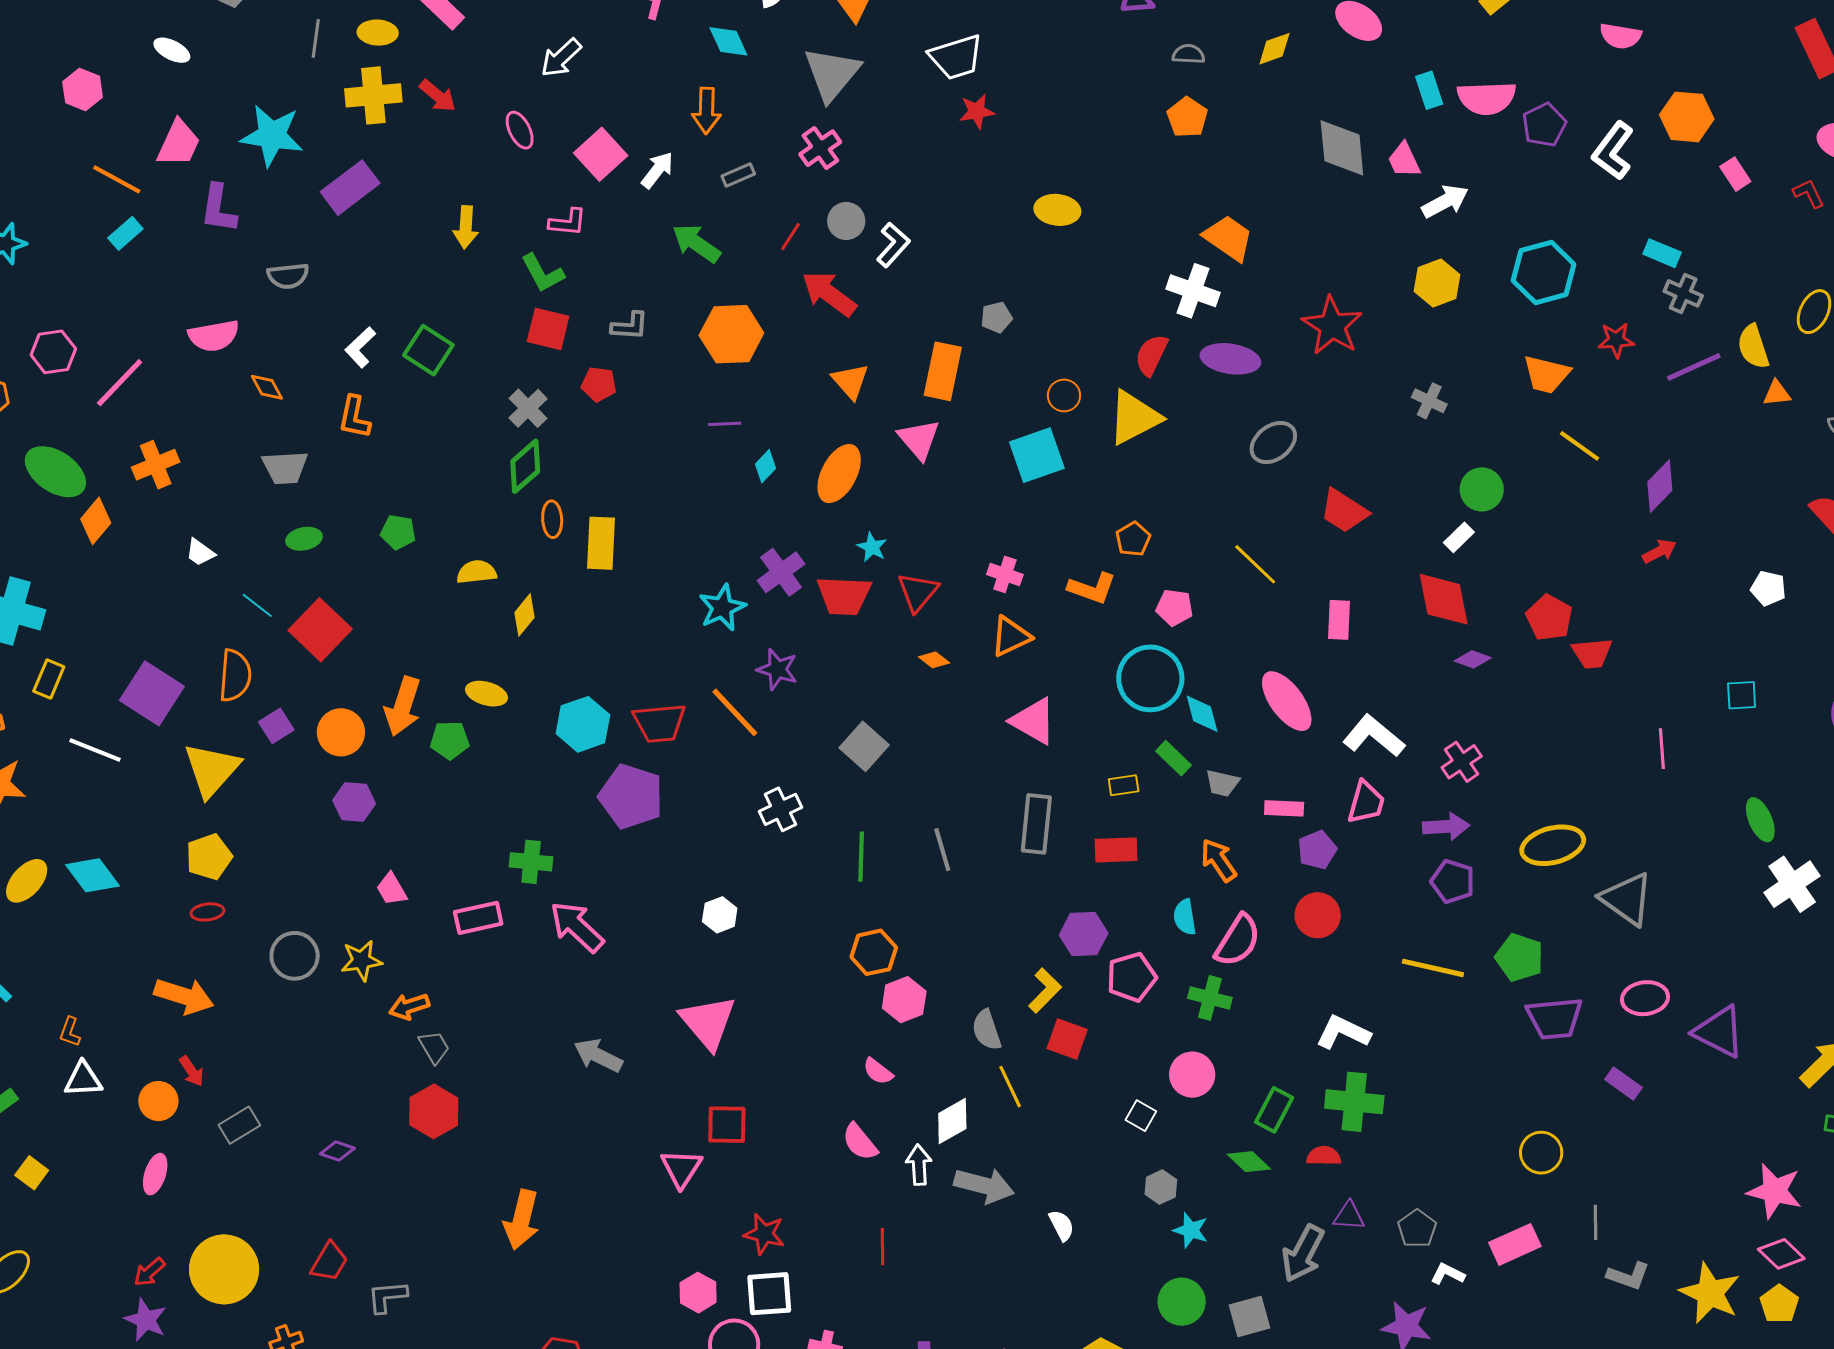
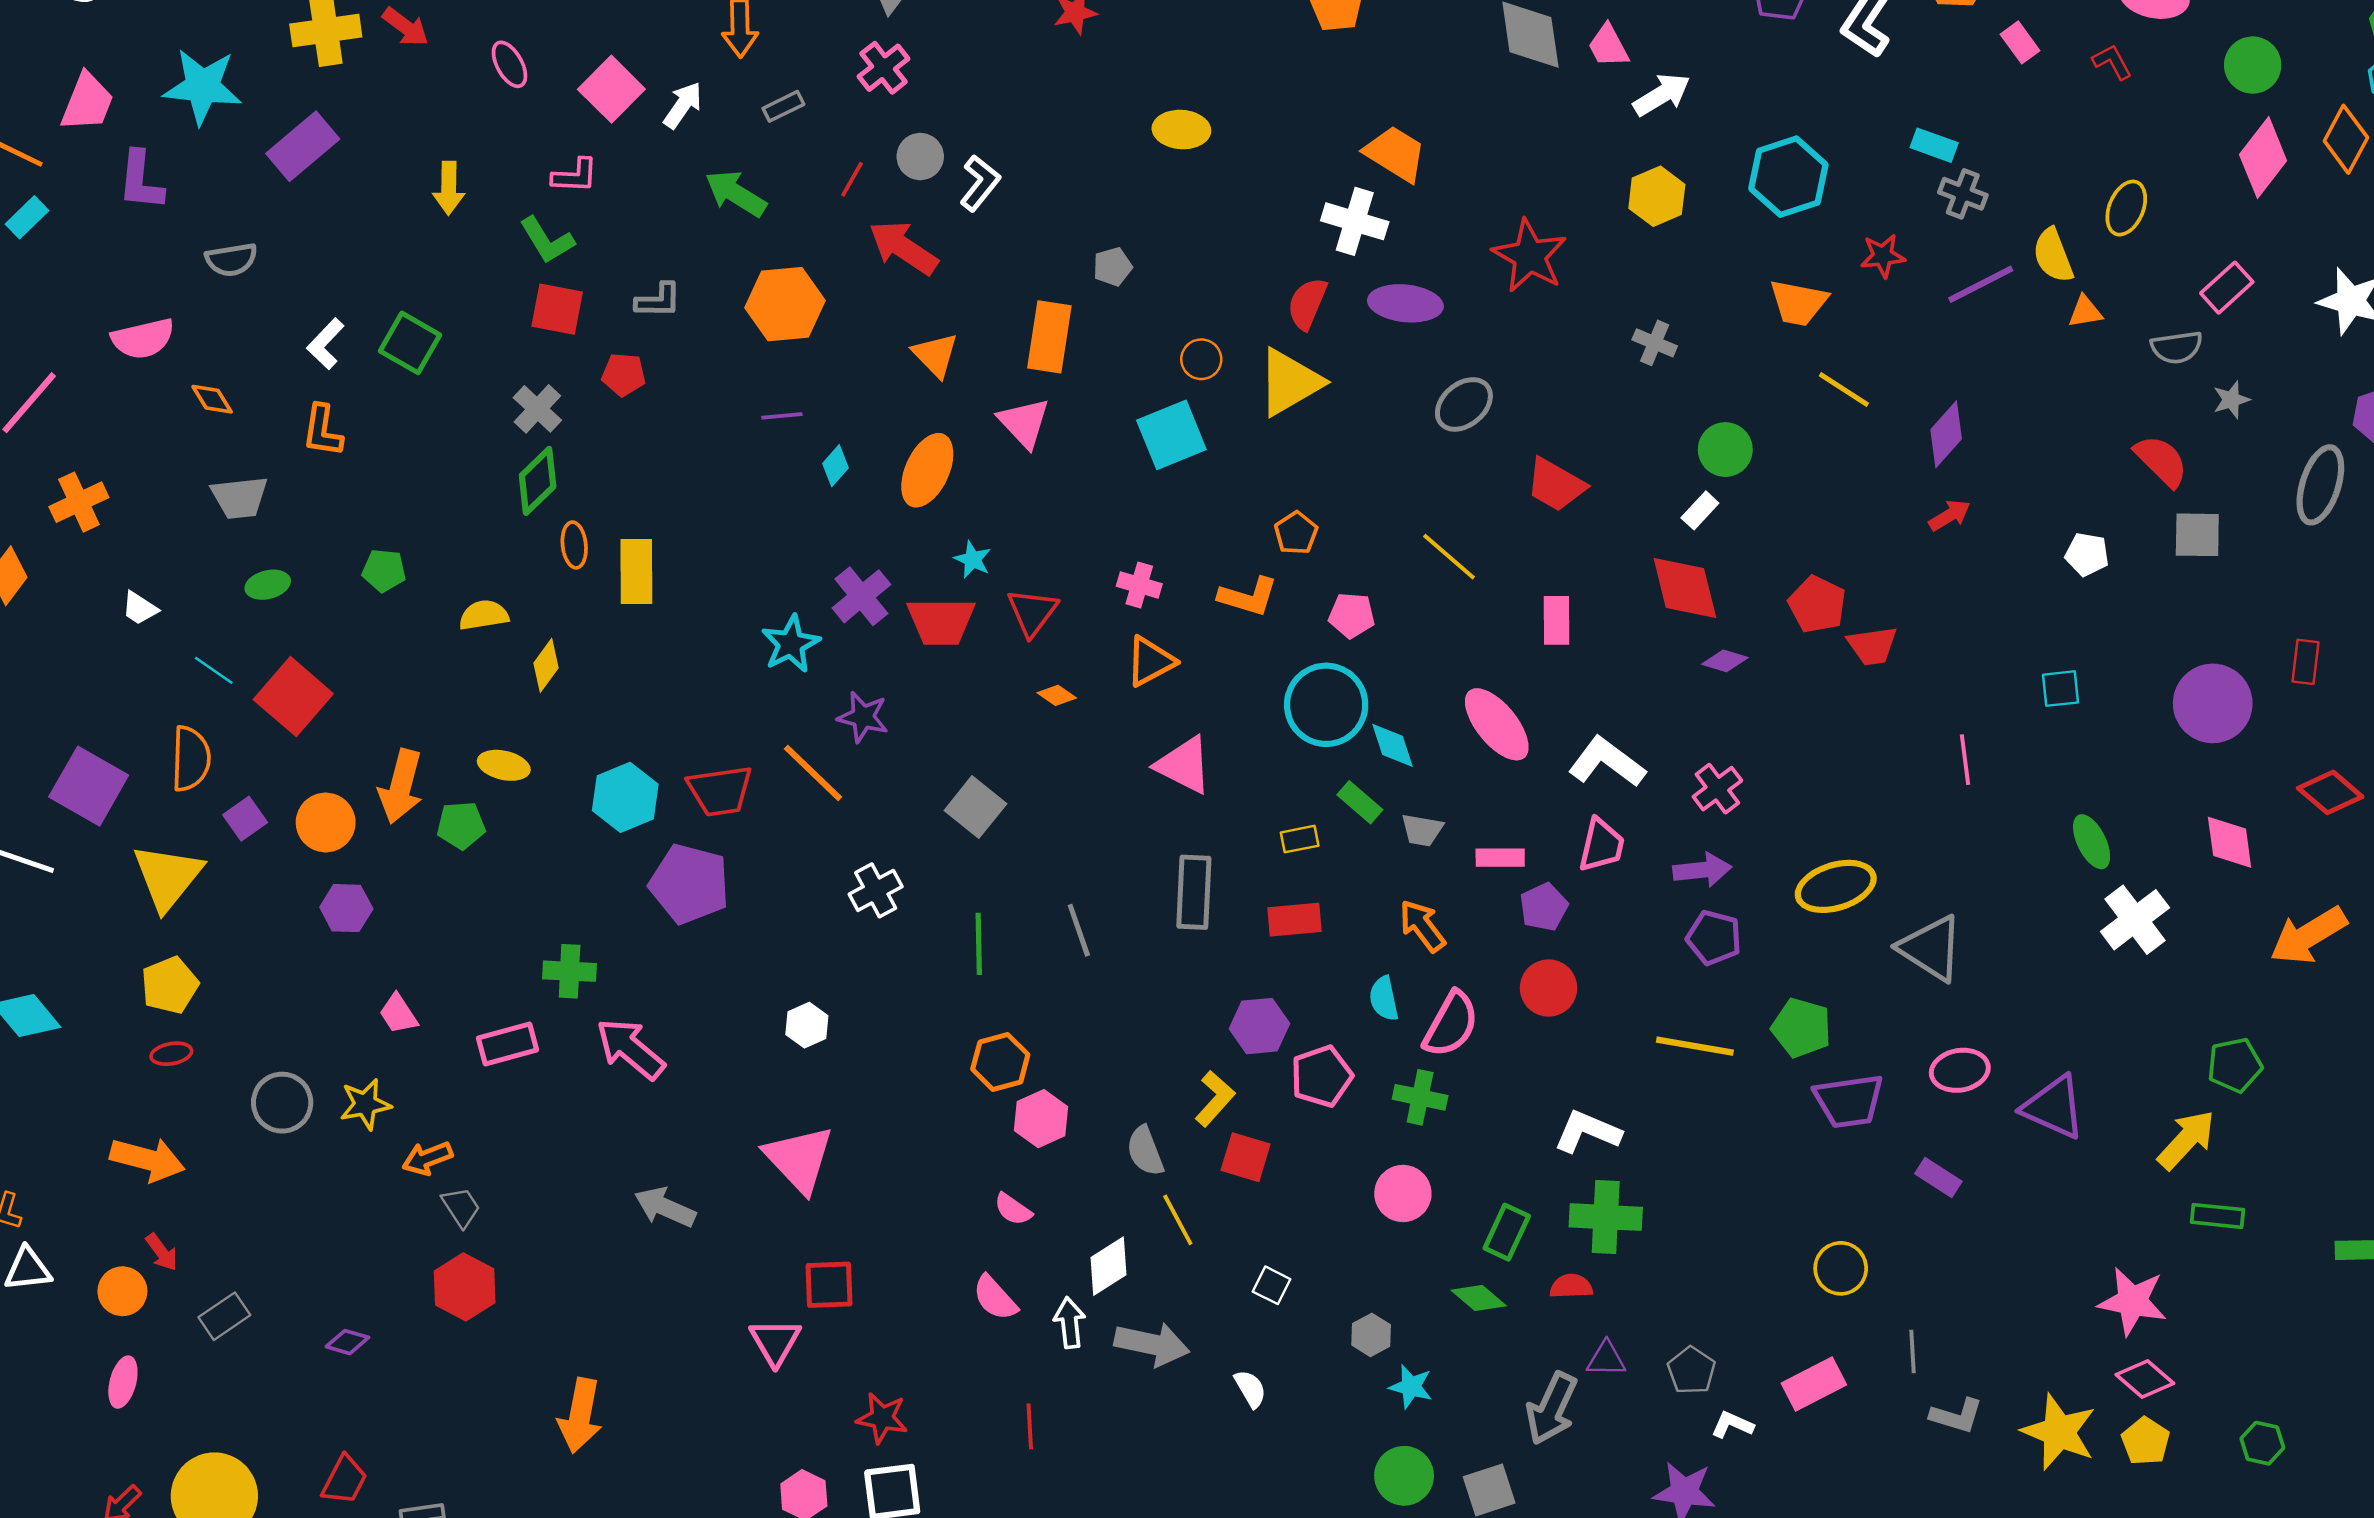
white square: (1141, 1116) -> (1272, 1285), moved

